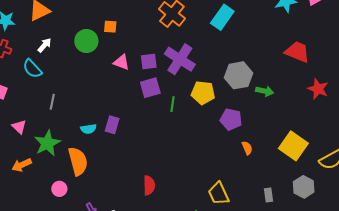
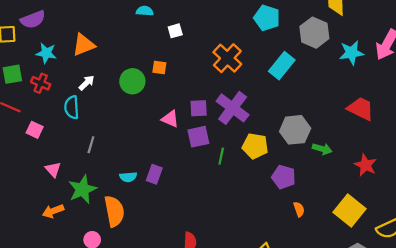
pink triangle: (122, 62) -> (170, 119), moved
cyan semicircle: (32, 69) -> (72, 107), turned 35
red star: (318, 89) -> (365, 165), moved

